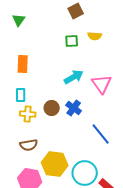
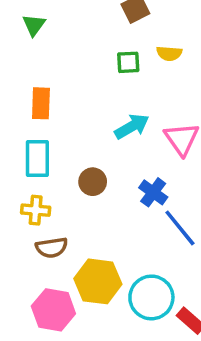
cyan rectangle: (21, 95) -> (37, 159), size x1.5
blue cross: (74, 108) -> (153, 192), moved
yellow cross: (28, 114) -> (36, 210), moved

